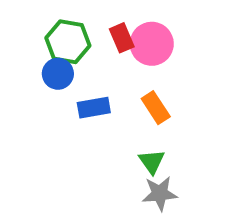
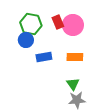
orange rectangle: (156, 108) -> (75, 57), turned -56

